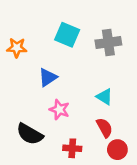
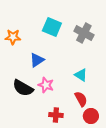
gray cross: (108, 43) -> (84, 33), turned 36
black semicircle: (30, 134) -> (23, 88), moved

